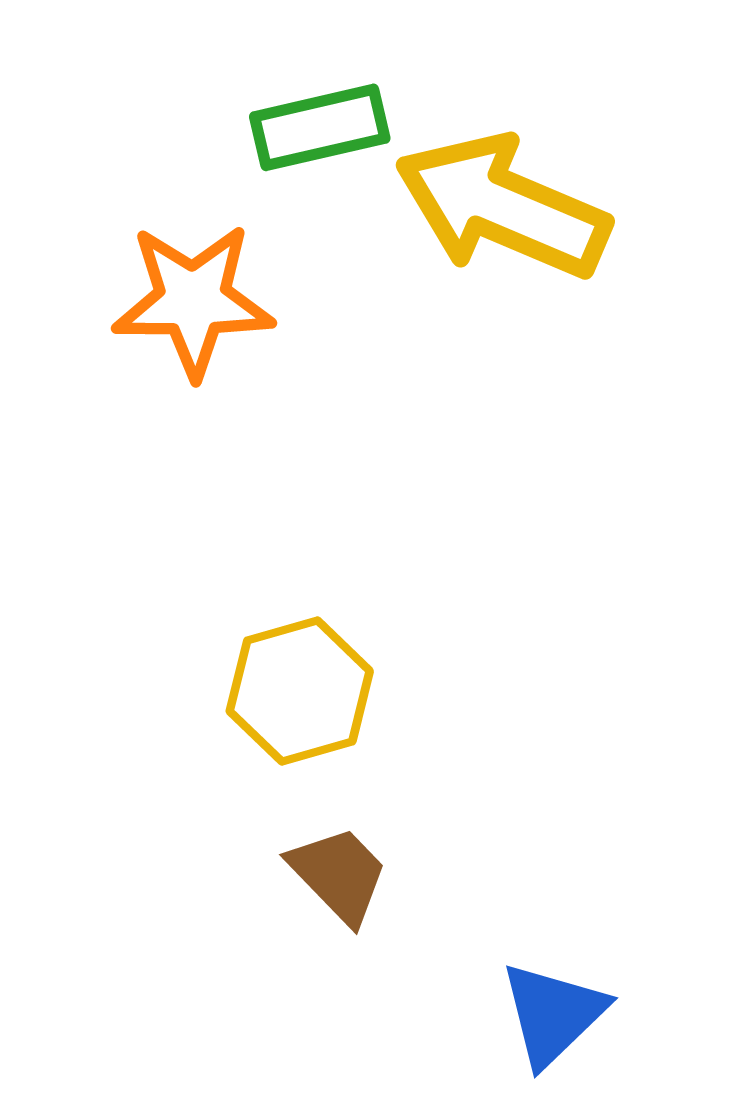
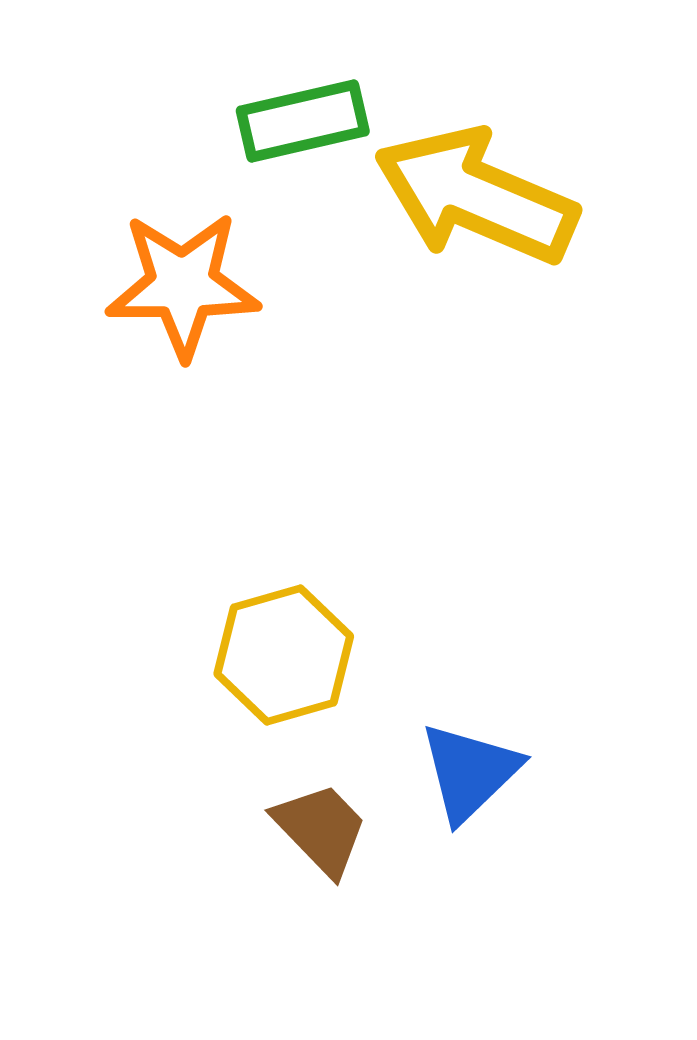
blue triangle: (553, 1014) -> (470, 772), moved

